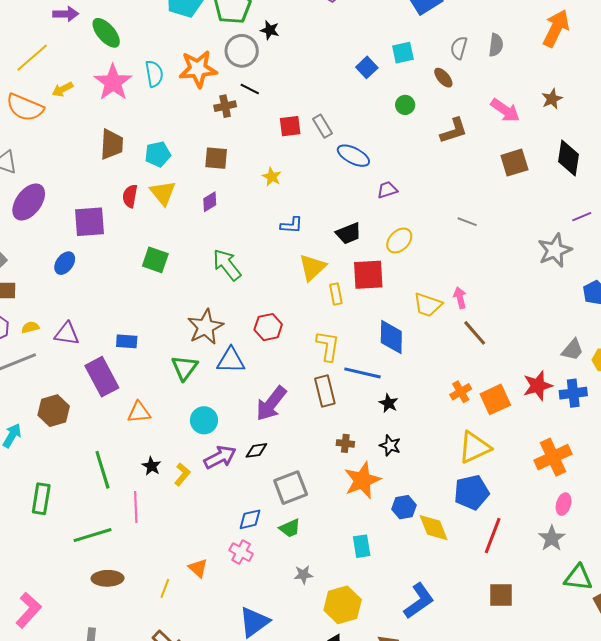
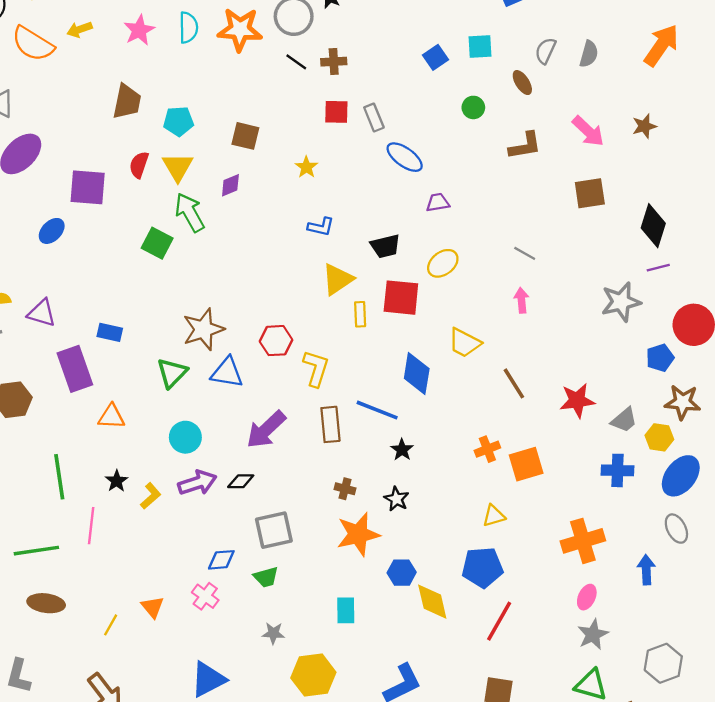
pink star: (113, 82) -> (139, 30), size x0.7
brown cross: (225, 106) -> (334, 62), moved
black diamond: (568, 158) -> (653, 226), moved
green arrow: (227, 265) -> (190, 212), moved
pink arrow: (460, 298) -> (521, 300), moved
yellow L-shape: (328, 346) -> (316, 368), moved
red star: (538, 386) -> (577, 401), moved
yellow triangle: (475, 447) -> (494, 516), size x0.6
gray star: (552, 538) -> (593, 634), moved

